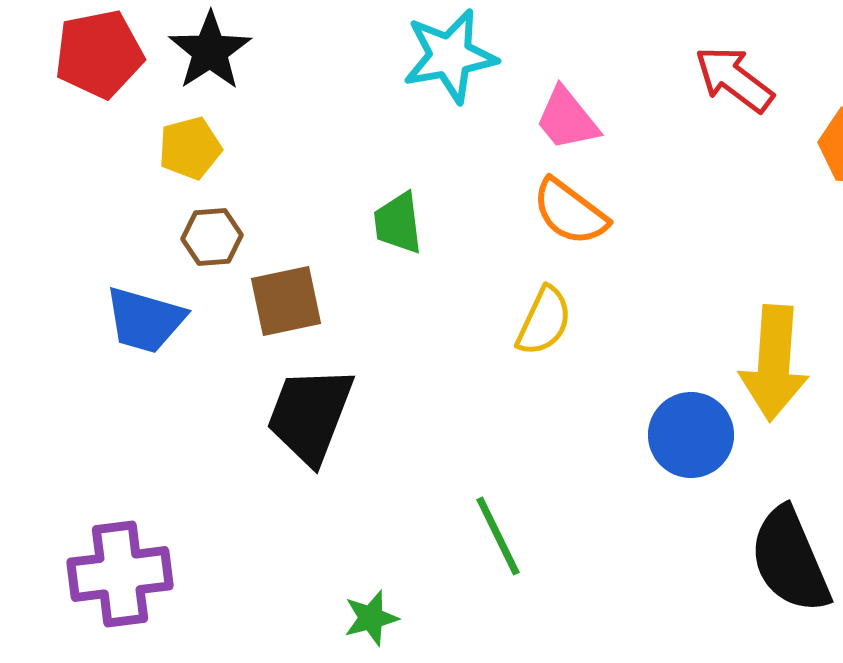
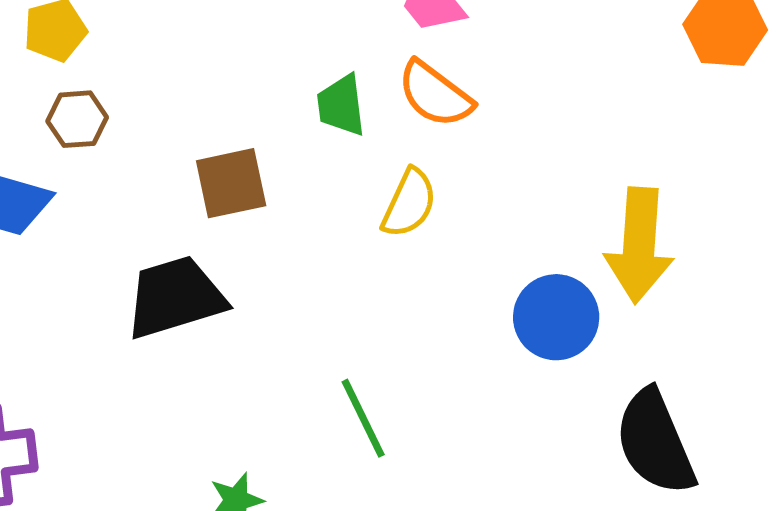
green trapezoid: (398, 223) -> (341, 105), moved
brown square: (286, 301) -> (231, 183), moved
black trapezoid: (310, 415) -> (175, 297), turned 52

